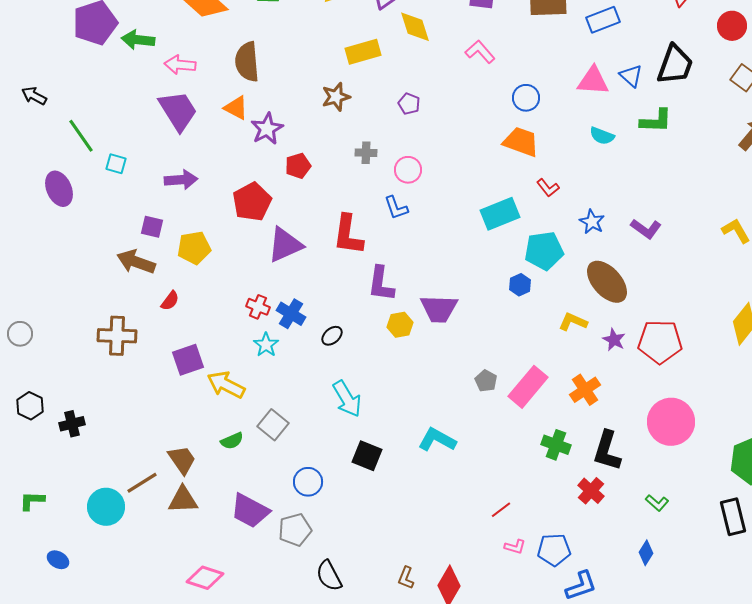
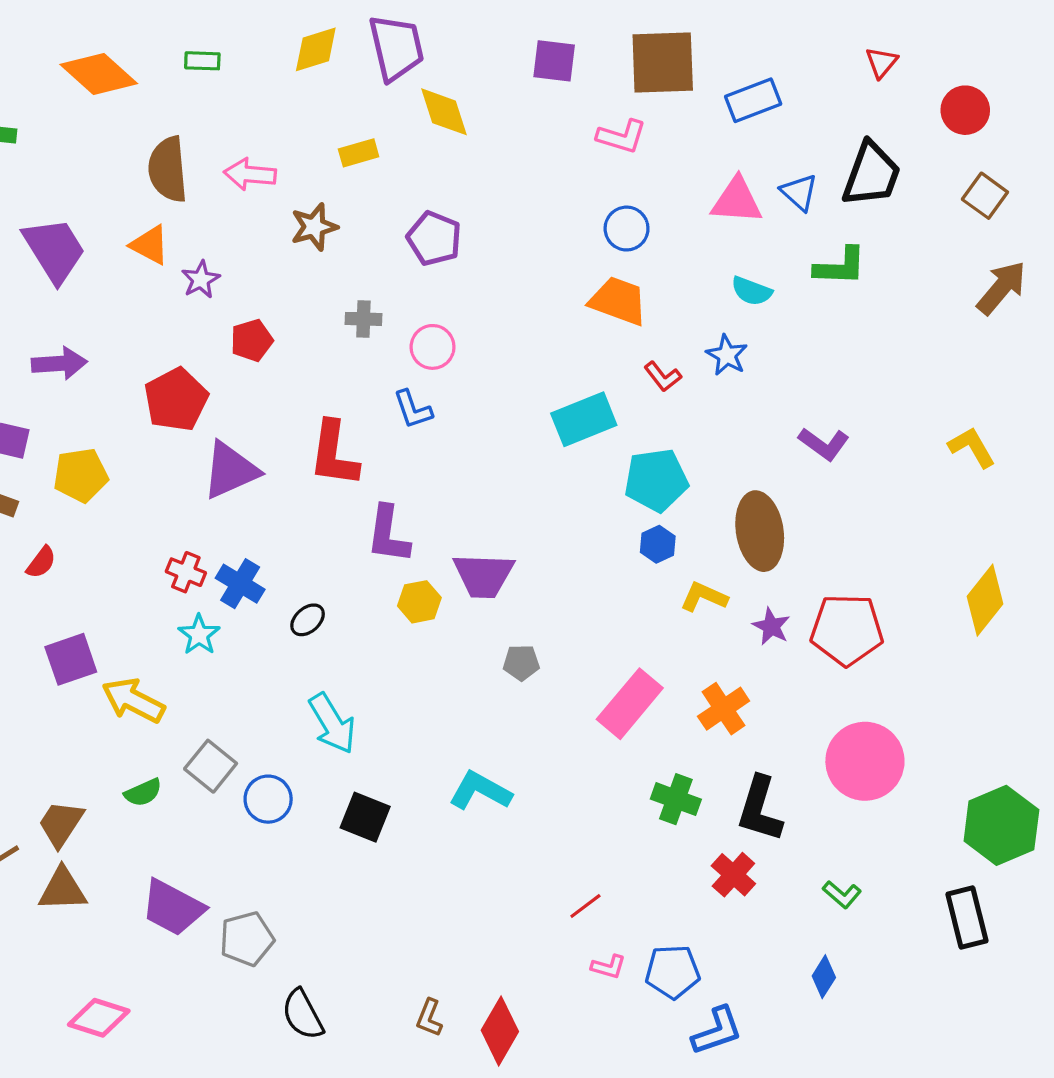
yellow rectangle: (363, 52) -> (359, 153), size x0.7
pink L-shape: (480, 52) -> (622, 136), moved, turned 148
pink arrow: (180, 65) -> (250, 174), moved
purple pentagon: (409, 104) -> (434, 238), size x1.5
purple star: (267, 129) -> (201, 280), size x0.7
blue star: (592, 222) -> (727, 355), moved
brown ellipse: (607, 282) -> (760, 531), turned 33
blue hexagon: (520, 285) -> (658, 544), moved
gray pentagon: (486, 381) -> (521, 663), moved, turned -30
brown trapezoid: (182, 460) -> (61, 824), turned -112
blue circle: (308, 482) -> (268, 799), moved

